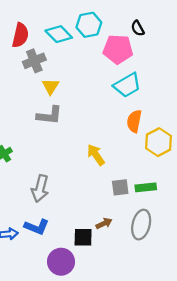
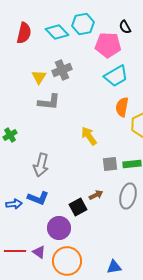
gray cross: (34, 61) -> (62, 70), moved
yellow triangle: (51, 86) -> (39, 77), moved
black square: (83, 237) -> (78, 207), turned -30

